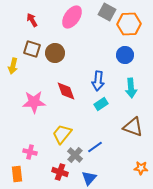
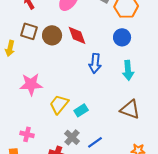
red diamond: (66, 91) -> (77, 35), moved
cyan rectangle: (101, 104) -> (81, 110), moved
yellow trapezoid: (62, 134) -> (59, 104), moved
blue line: (95, 147) -> (95, 142), moved

